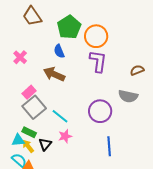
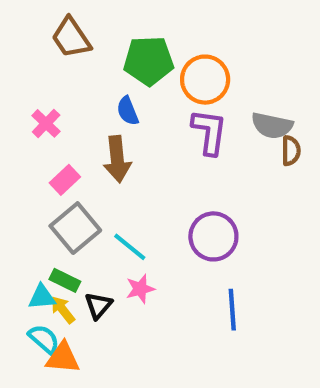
green pentagon: (69, 27) -> (149, 61), turned 30
brown semicircle: (137, 70) -> (291, 151), turned 112
brown arrow: (54, 74) -> (117, 159), turned -120
pink rectangle: (29, 92) -> (65, 180), moved
gray semicircle: (128, 96) -> (272, 126), moved

